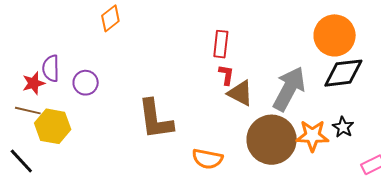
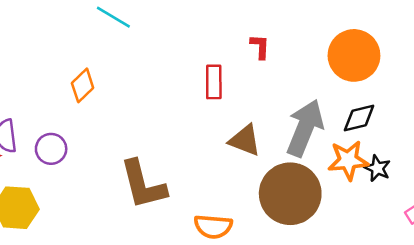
orange diamond: (110, 18) -> (83, 85), moved
black diamond: (343, 73) -> (359, 118), moved, size x0.7
red L-shape: (226, 75) -> (260, 47), moved
orange star: (312, 136) -> (348, 160), moved

